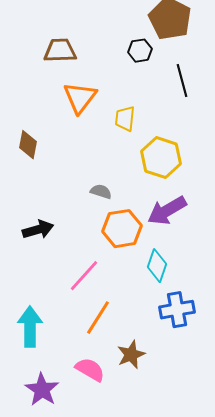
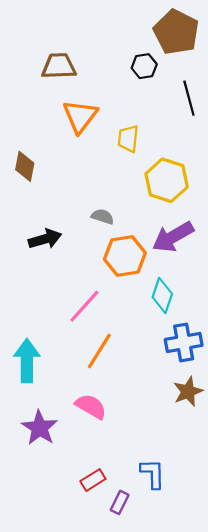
black arrow: (38, 230) -> (45, 239), moved
brown star: (131, 355) -> (188, 392), moved

